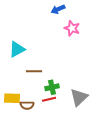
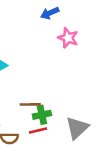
brown line: (34, 71) -> (30, 104), moved

